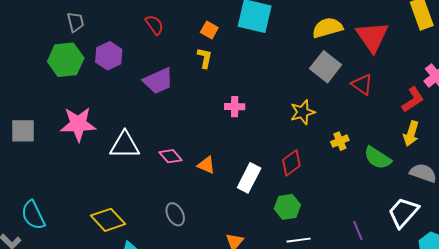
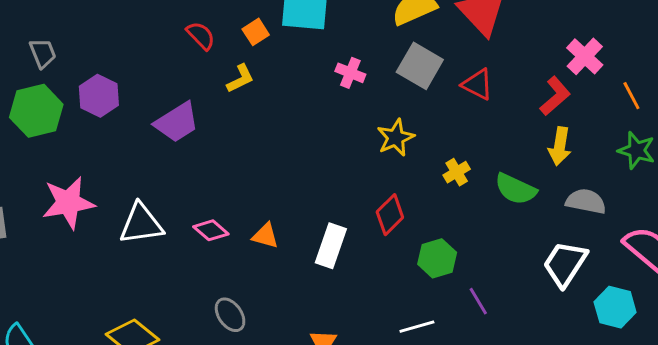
red semicircle: (154, 25) -> (201, 36), moved
orange square: (209, 30) -> (256, 32), moved, turned 36
yellow L-shape: (205, 58) -> (240, 79), turned 60
pink cross: (235, 107) -> (350, 73), moved, turned 30
green hexagon: (287, 207) -> (437, 258), moved
purple line: (358, 230) -> (478, 301), moved

